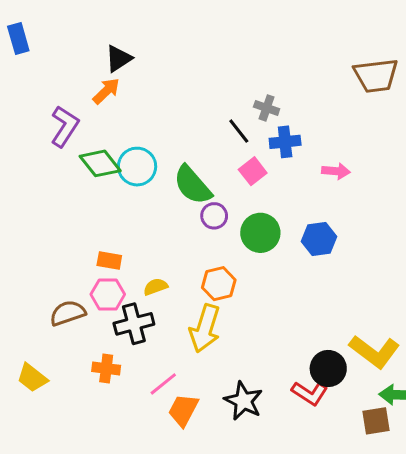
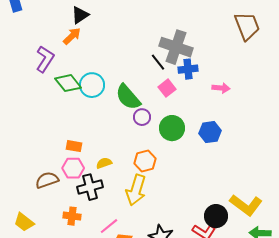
brown trapezoid: (376, 76) -> (247, 26), turned -104
gray cross: (267, 108) -> (176, 47), size x2.0

